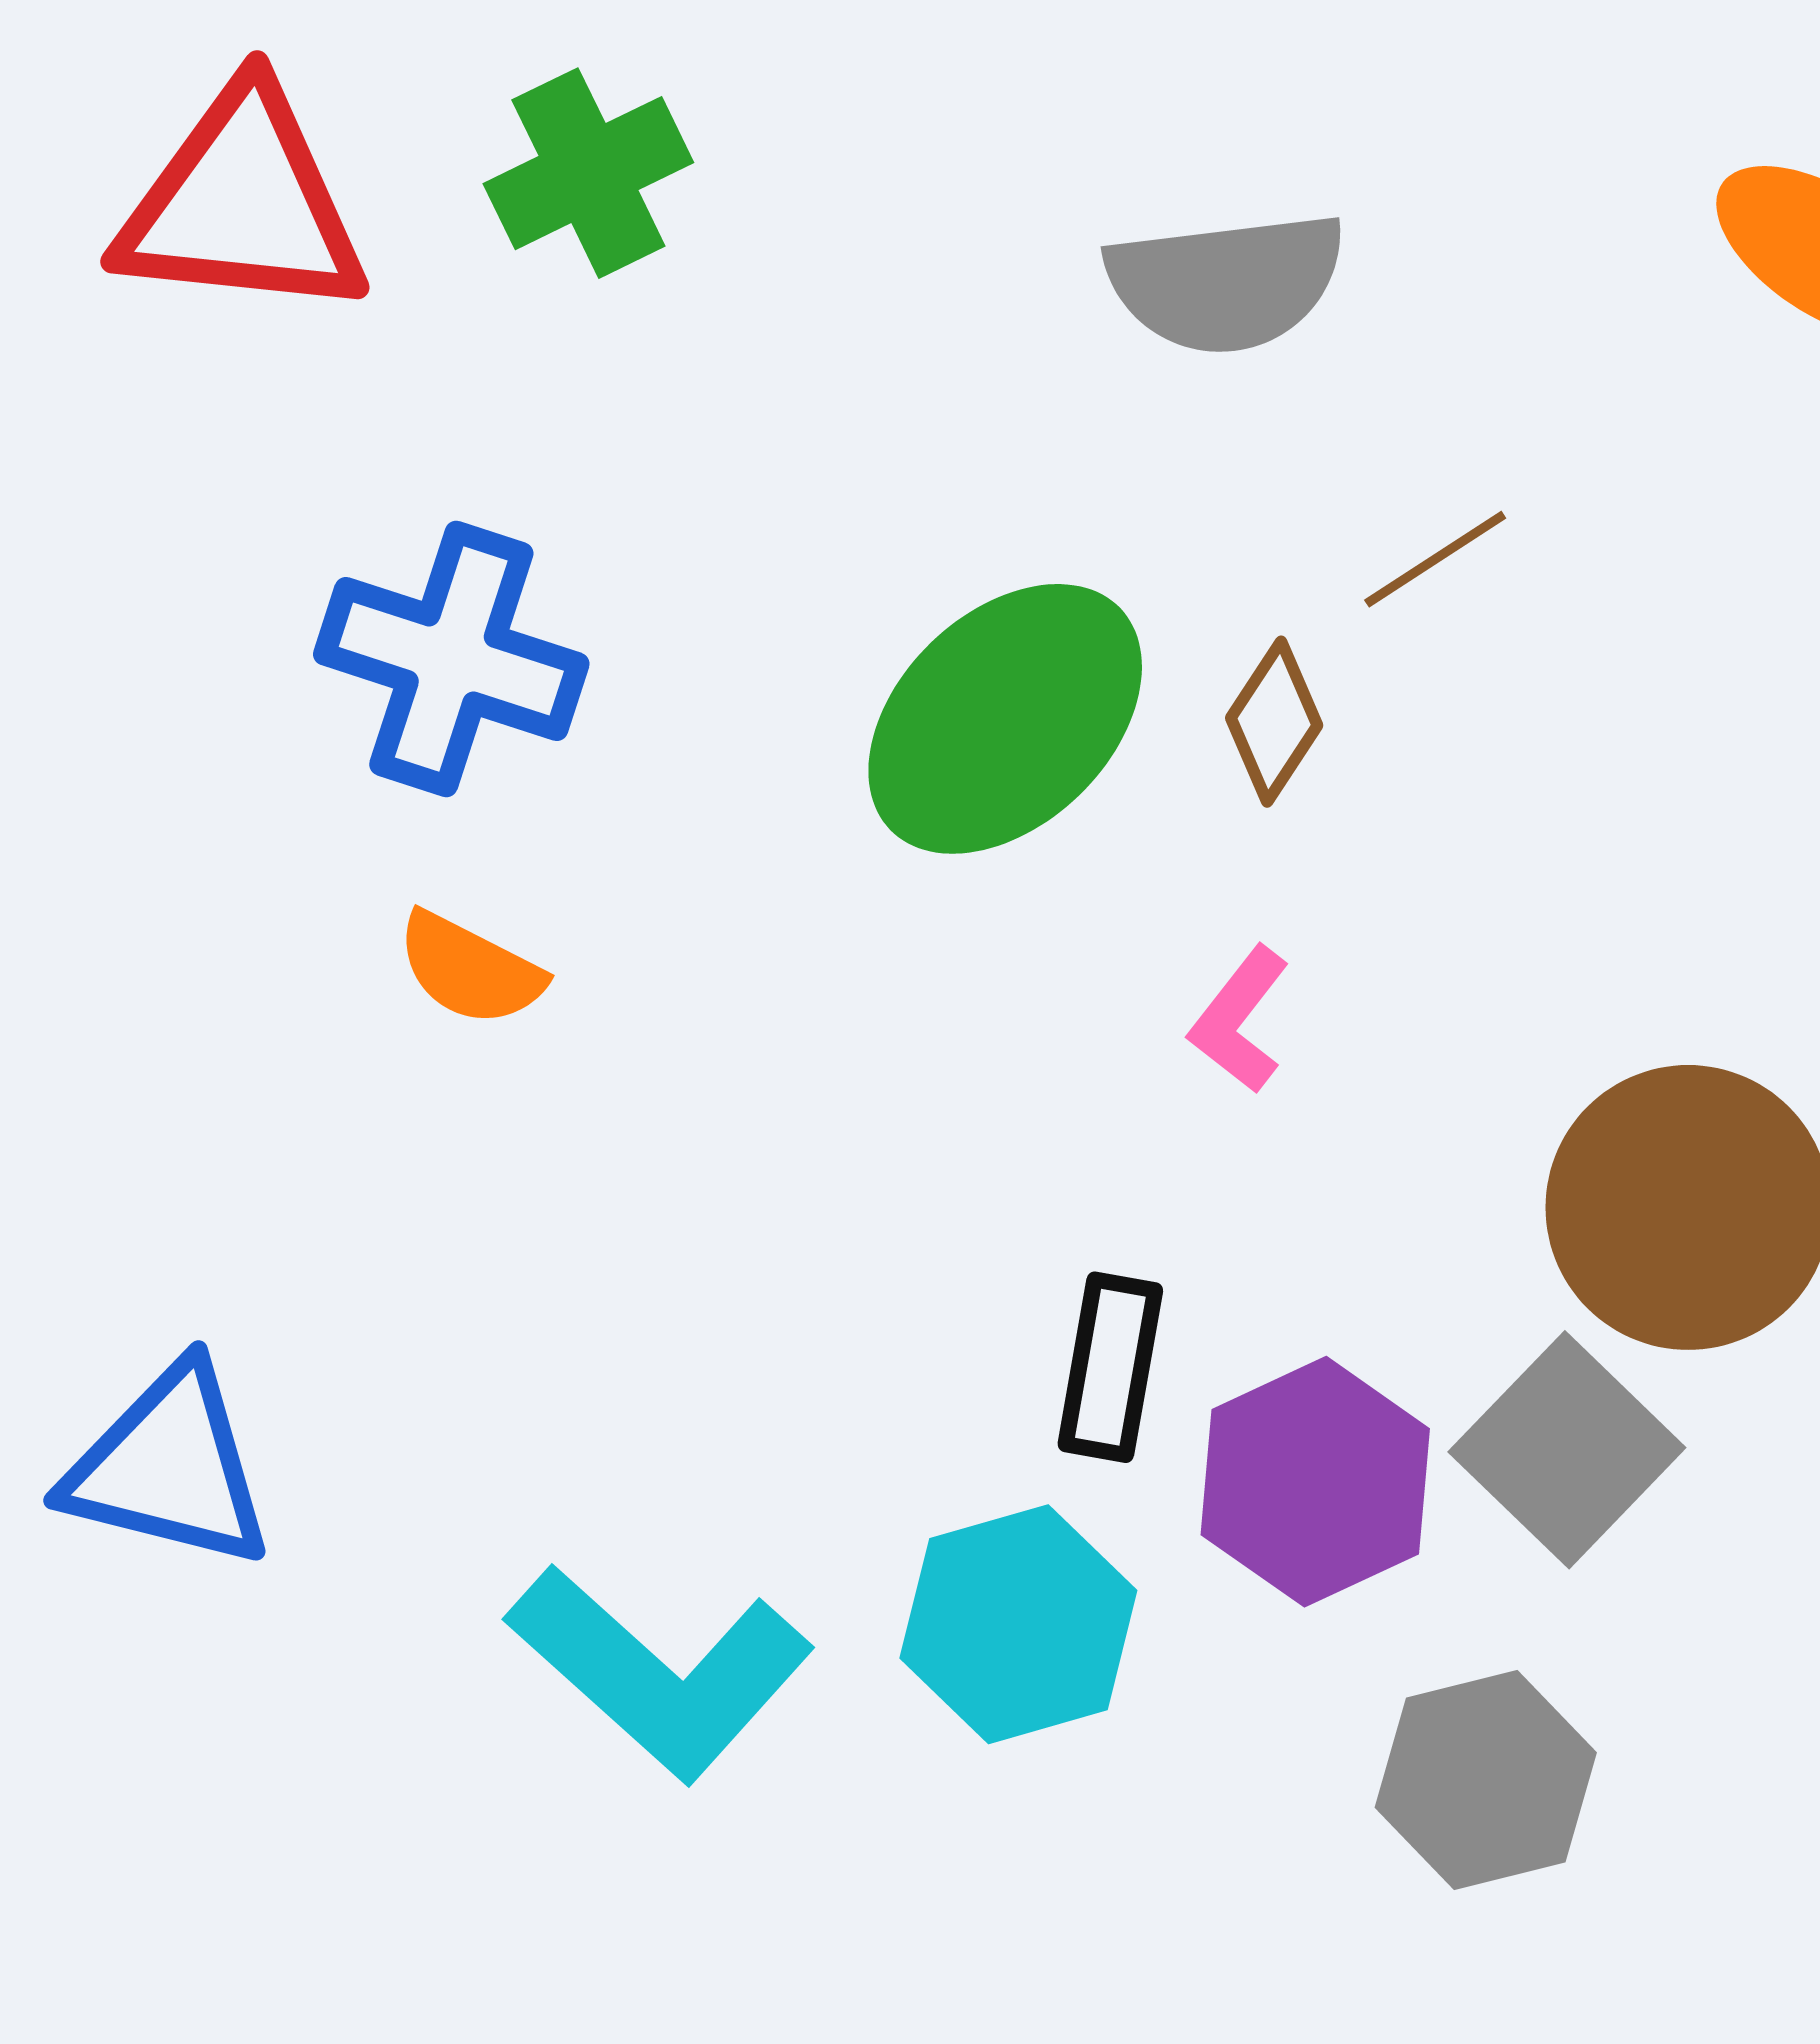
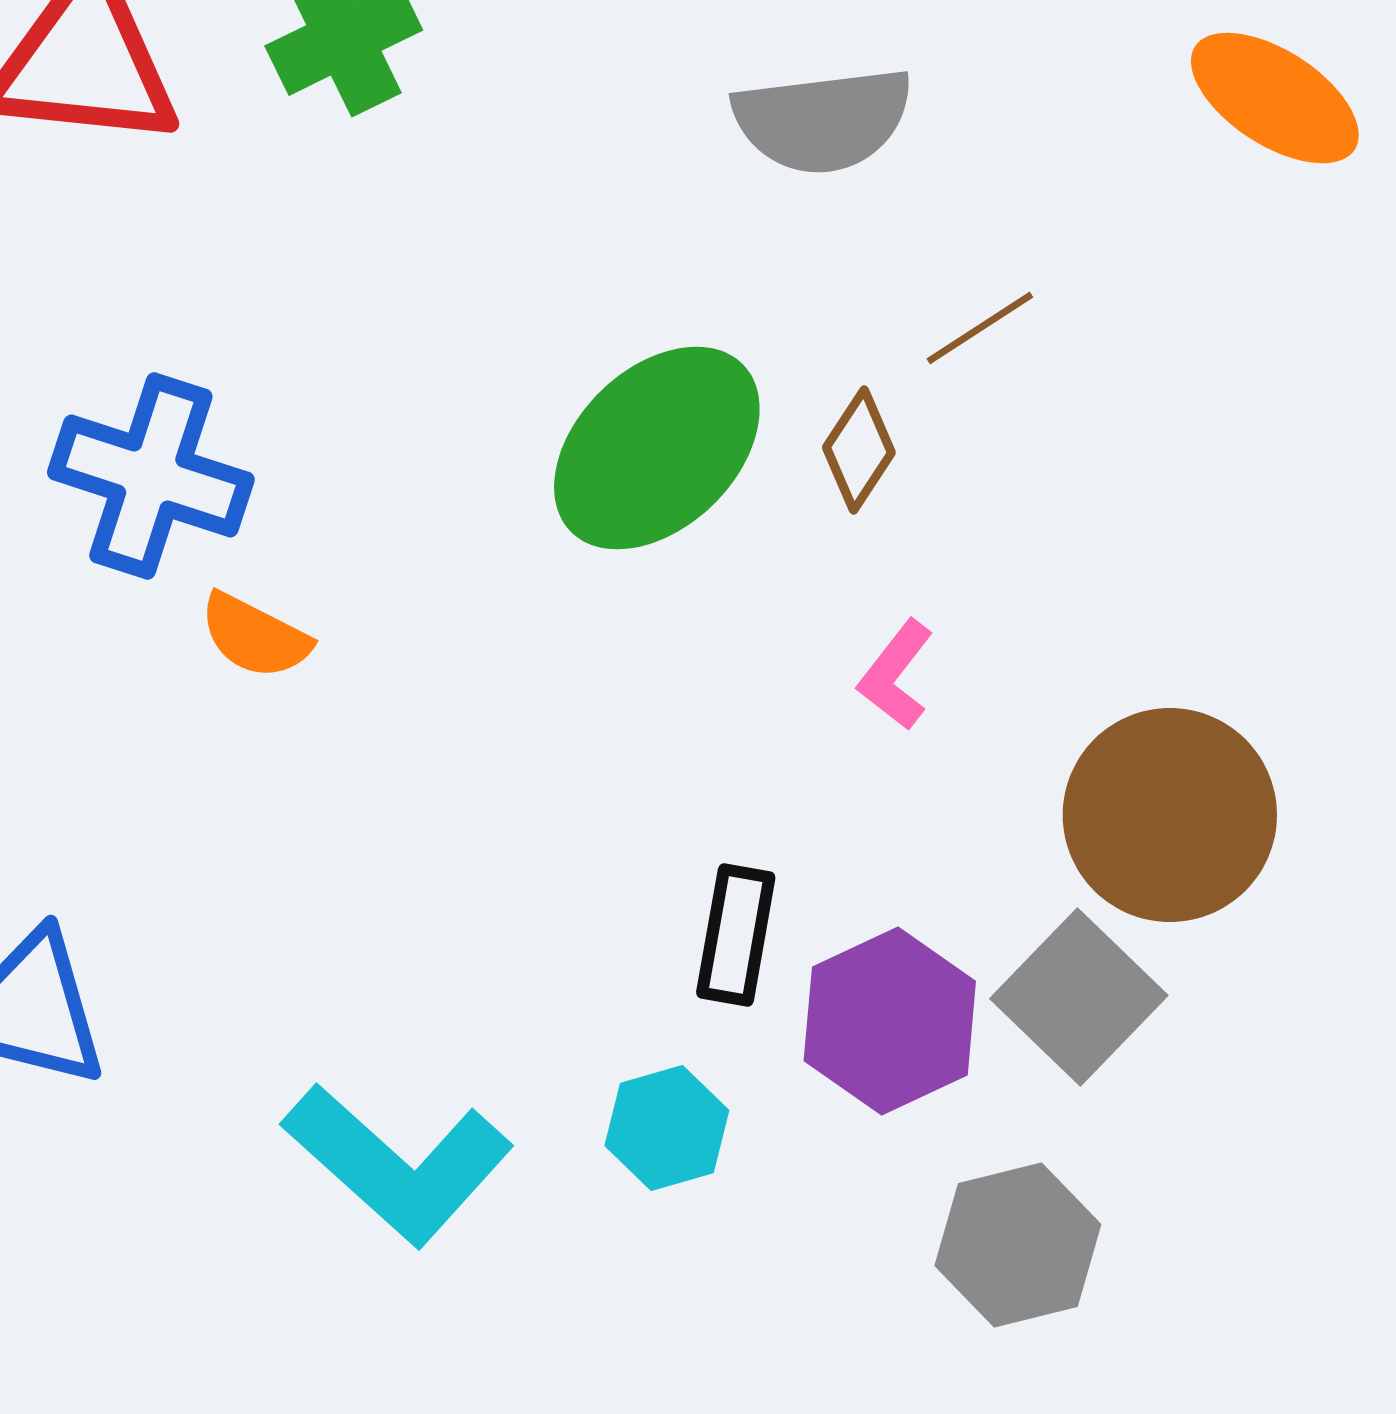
blue cross: (451, 659) -> (151, 476), moved
pink L-shape: (1239, 1020) -> (896, 675), moved
cyan hexagon: (1018, 1624) -> (667, 1128), size x0.7

